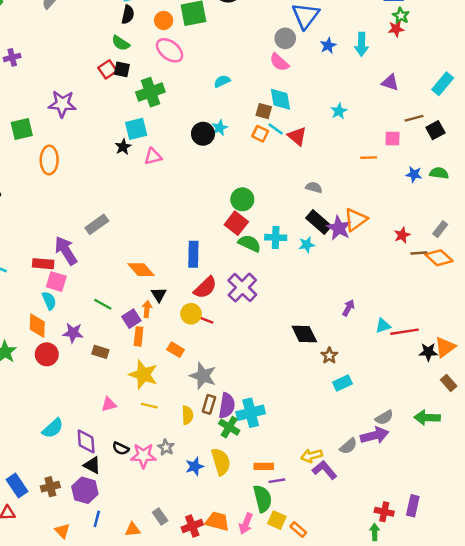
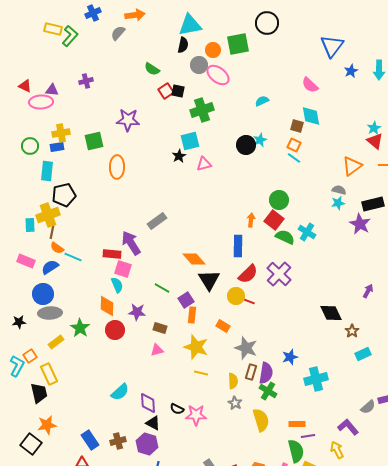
gray circle: (285, 38) -> (199, 65), moved
green semicircle: (121, 43) -> (152, 69), moved
cyan star: (339, 111) -> (374, 128), moved
cyan line: (276, 129) -> (294, 158), moved
red triangle: (297, 136) -> (375, 141), moved
orange triangle: (356, 220) -> (352, 166), moved
black rectangle: (319, 222) -> (373, 204), moved, turned -55
cyan cross: (276, 237) -> (307, 232), turned 30
cyan star: (307, 245) -> (338, 203), moved
black triangle: (159, 295) -> (209, 280), size x1.6
orange arrow: (147, 309) -> (251, 220), moved
pink triangle: (109, 404) -> (157, 350), moved
cyan cross: (251, 413) -> (316, 379), moved
gray star: (166, 447) -> (235, 403), moved
yellow arrow: (311, 456) -> (337, 450), moved, turned 78
blue star: (195, 466) -> (290, 357), moved

